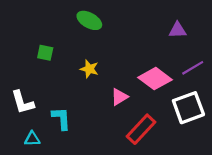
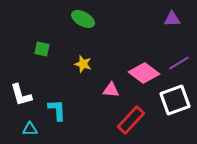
purple triangle: (178, 30) -> (172, 19), moved
pink triangle: (119, 97) -> (111, 90), turned 36

